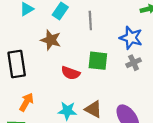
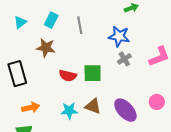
green square: (98, 61) -> (93, 73), moved
orange arrow: (26, 102) -> (31, 107), turned 54

